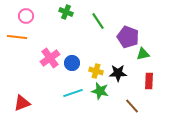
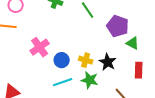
green triangle: (143, 54) -> (133, 43), turned 40
blue circle: (72, 63) -> (62, 60), moved
black star: (118, 73) -> (108, 62), turned 30

